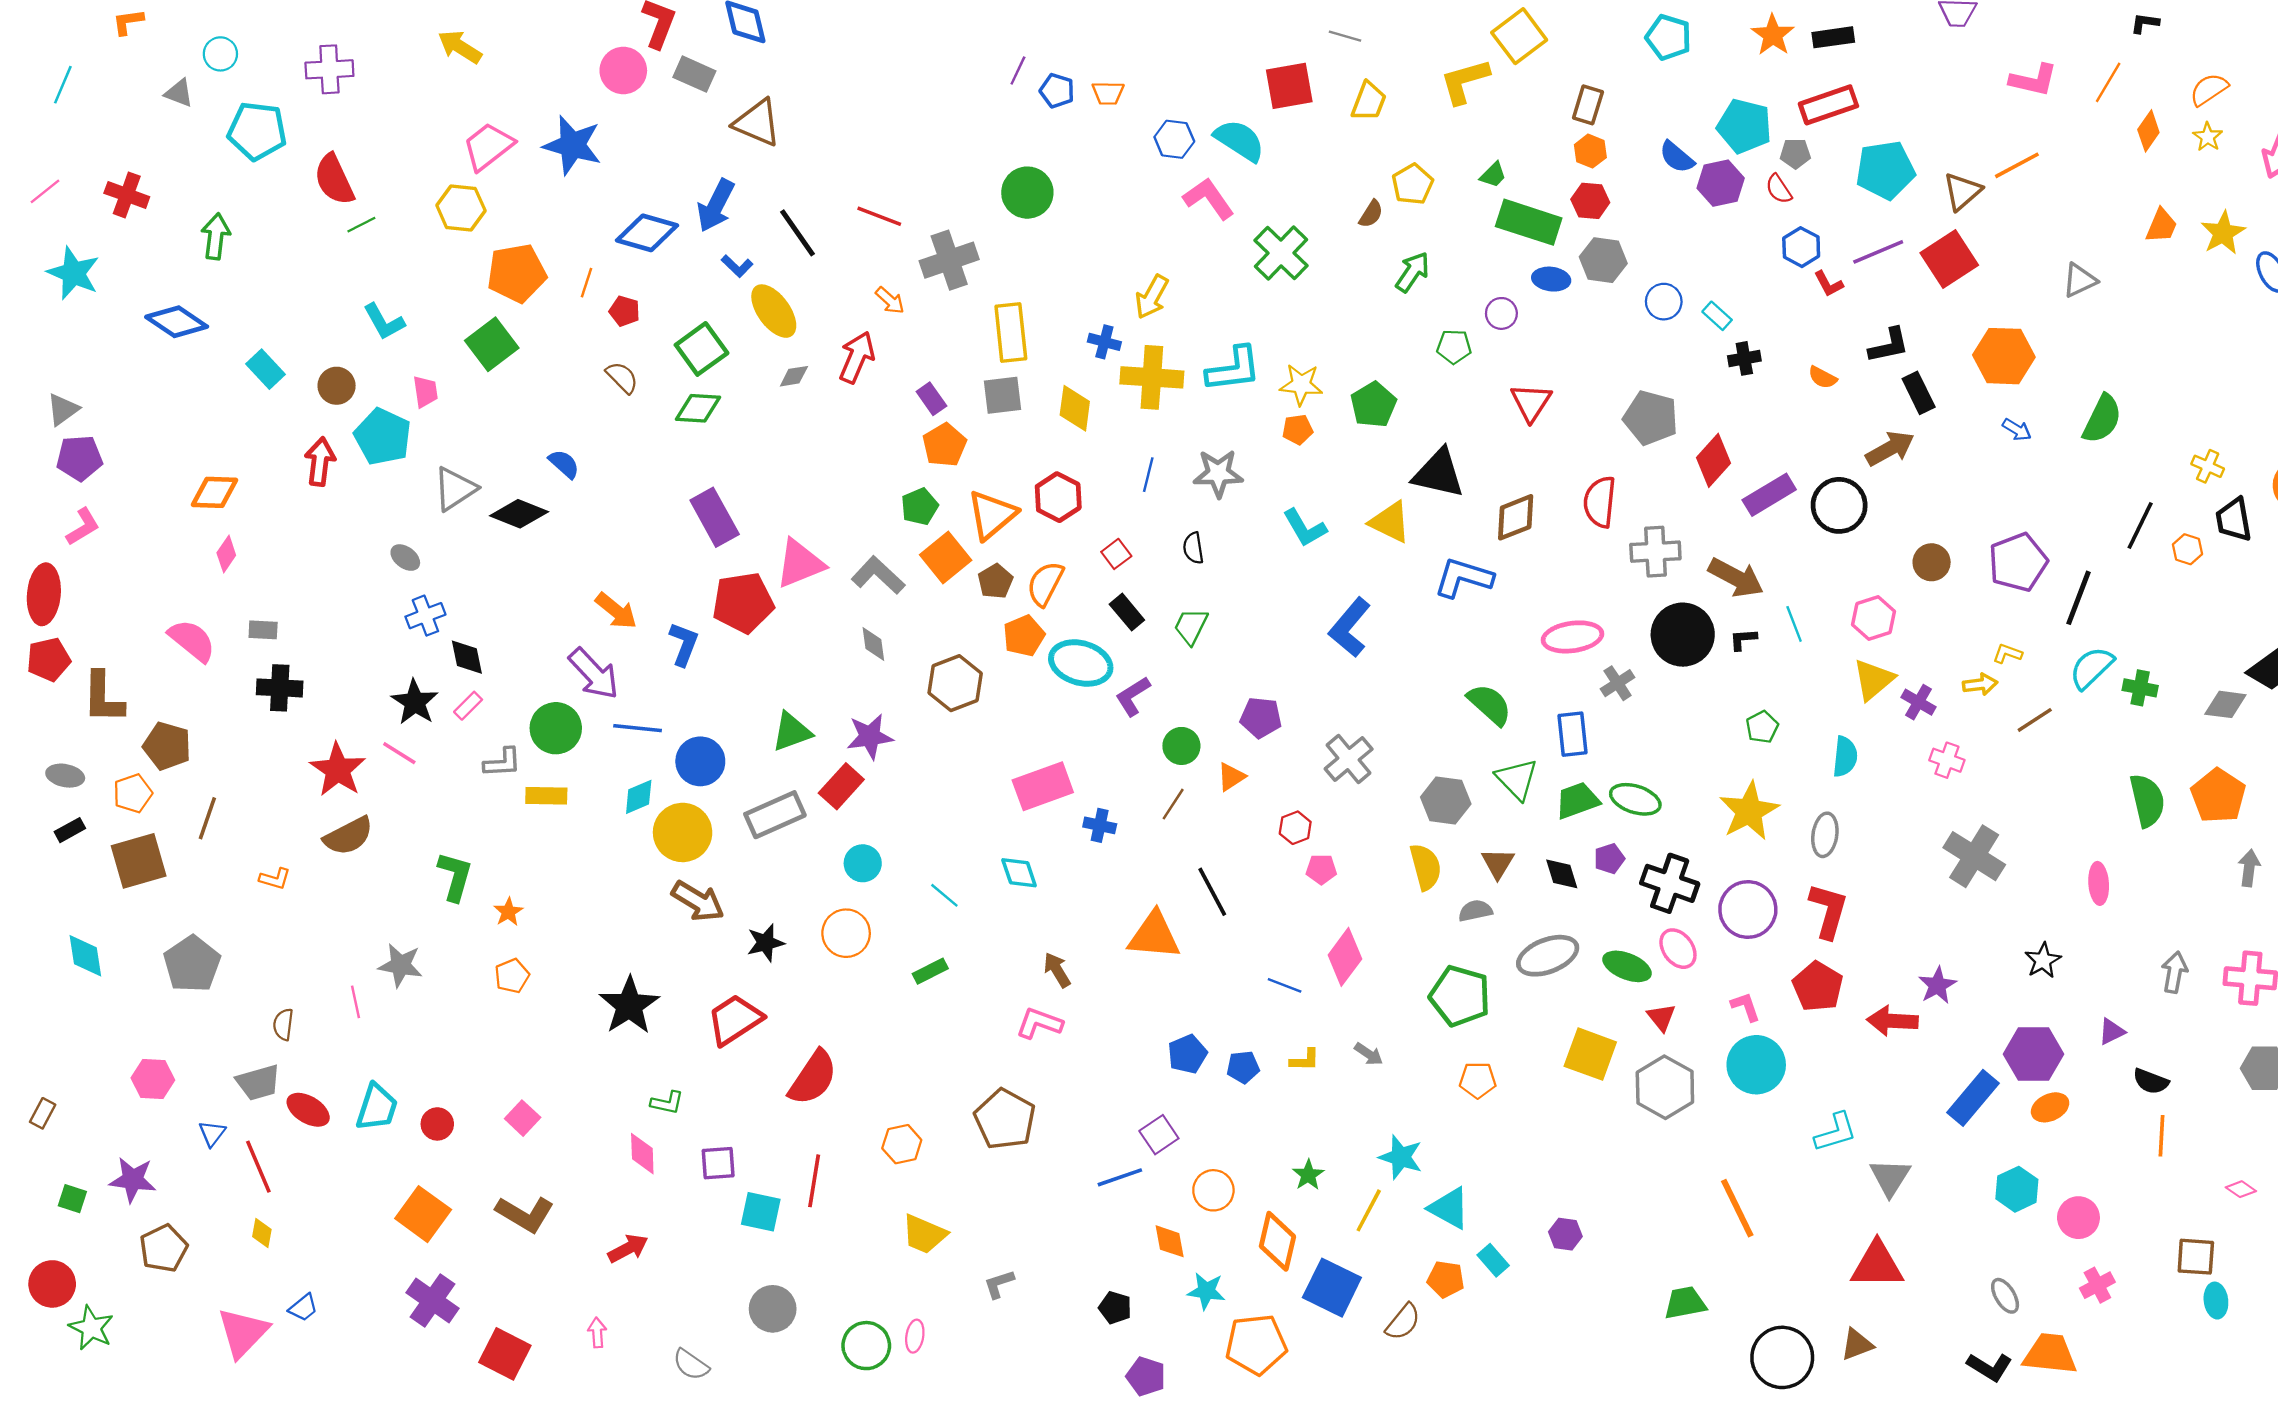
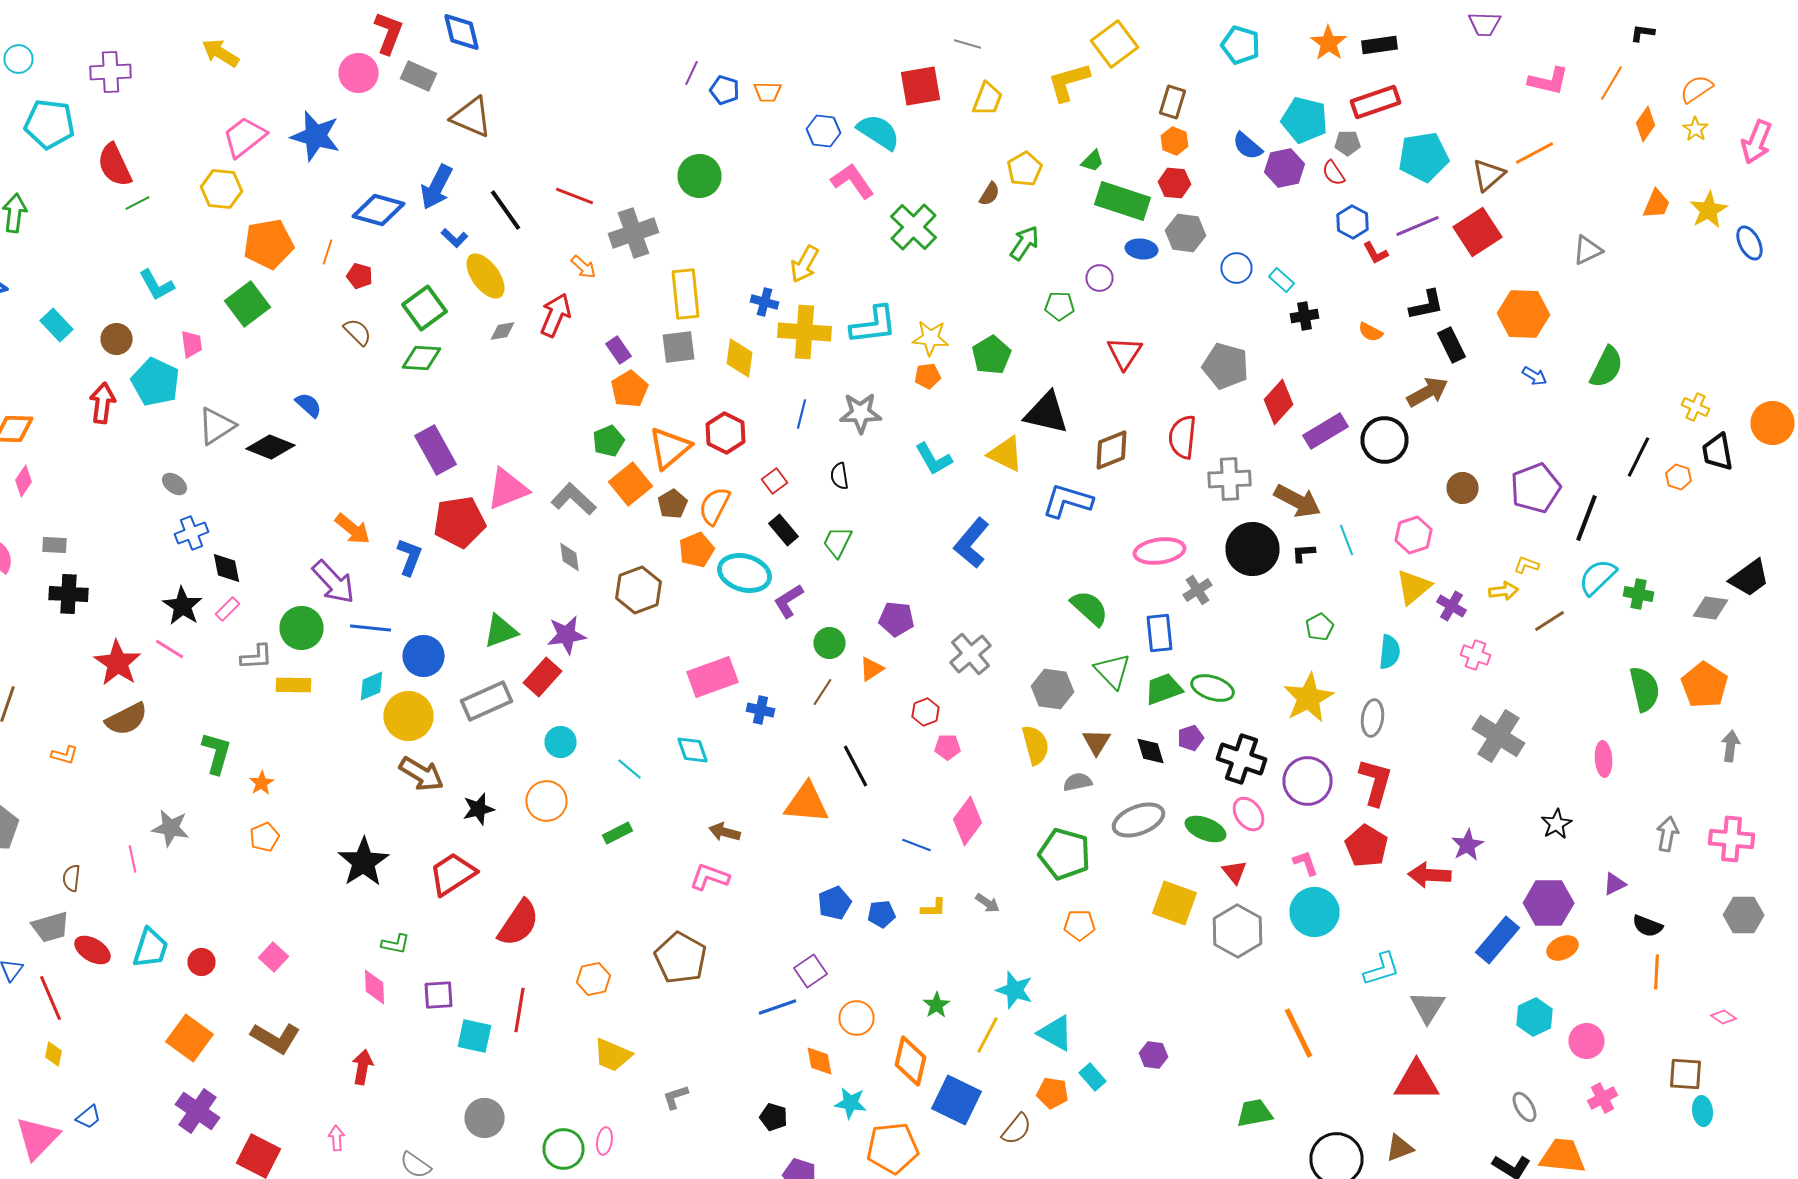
brown arrow: (1057, 970) -> (724, 832), turned -44
red arrow: (628, 1248) -> (362, 1067), turned -52

